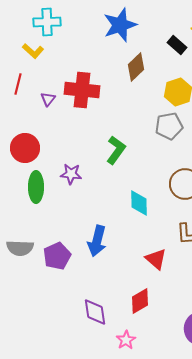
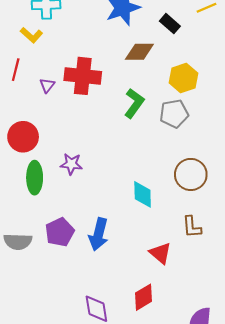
black rectangle: (177, 45) -> (170, 24), moved
brown diamond: (136, 67) -> (139, 52), turned 44
green L-shape: (116, 150) -> (134, 103), moved
purple pentagon: (57, 256) -> (60, 232), moved

